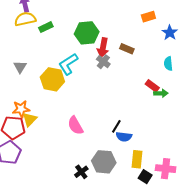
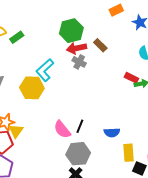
green hexagon: (87, 33) -> (71, 31), moved
red arrow: (103, 48) -> (77, 48), turned 78
brown rectangle: (127, 49) -> (100, 45), turned 32
black line: (116, 126) -> (80, 126), moved
gray hexagon: (104, 162) -> (78, 154), moved

